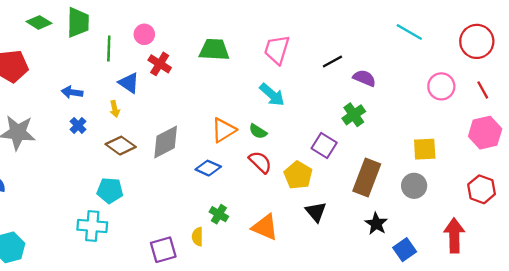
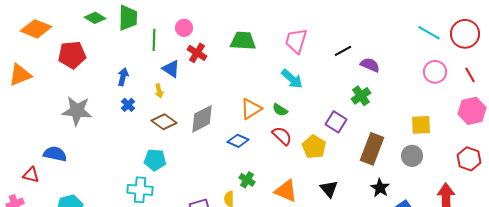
cyan line: (409, 32) -> (429, 33), moved
blue arrow: (72, 92) -> (123, 77), turned 96
black triangle: (316, 212) -> (329, 189), moved

